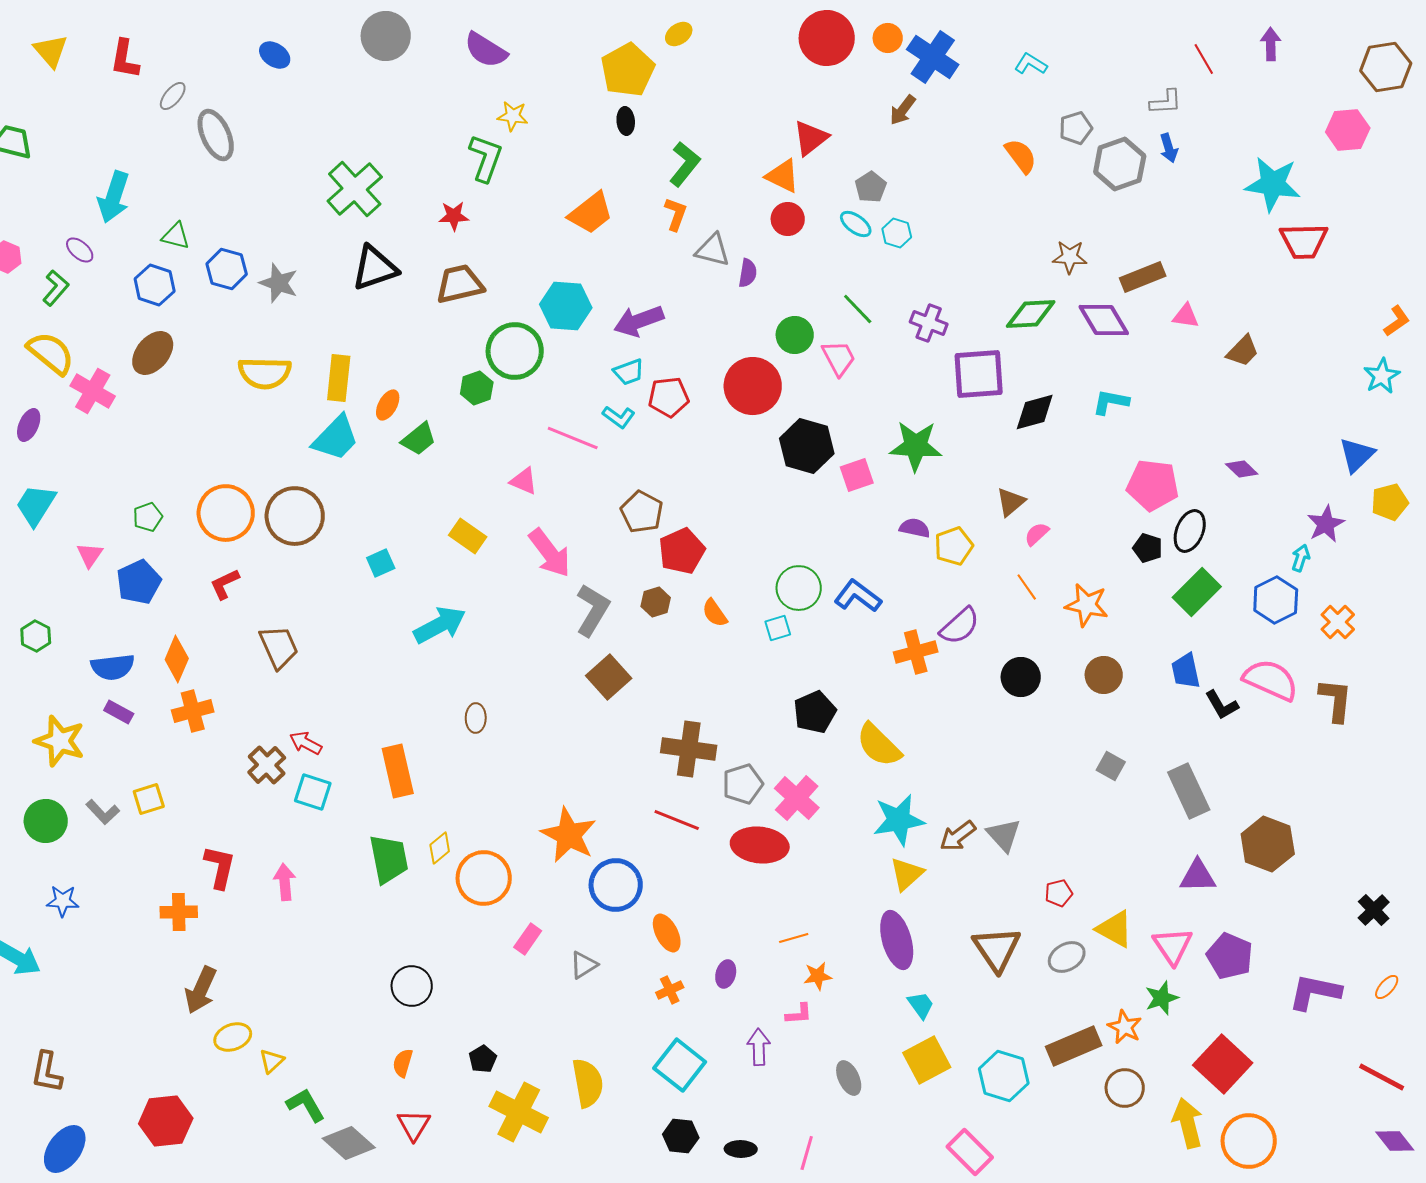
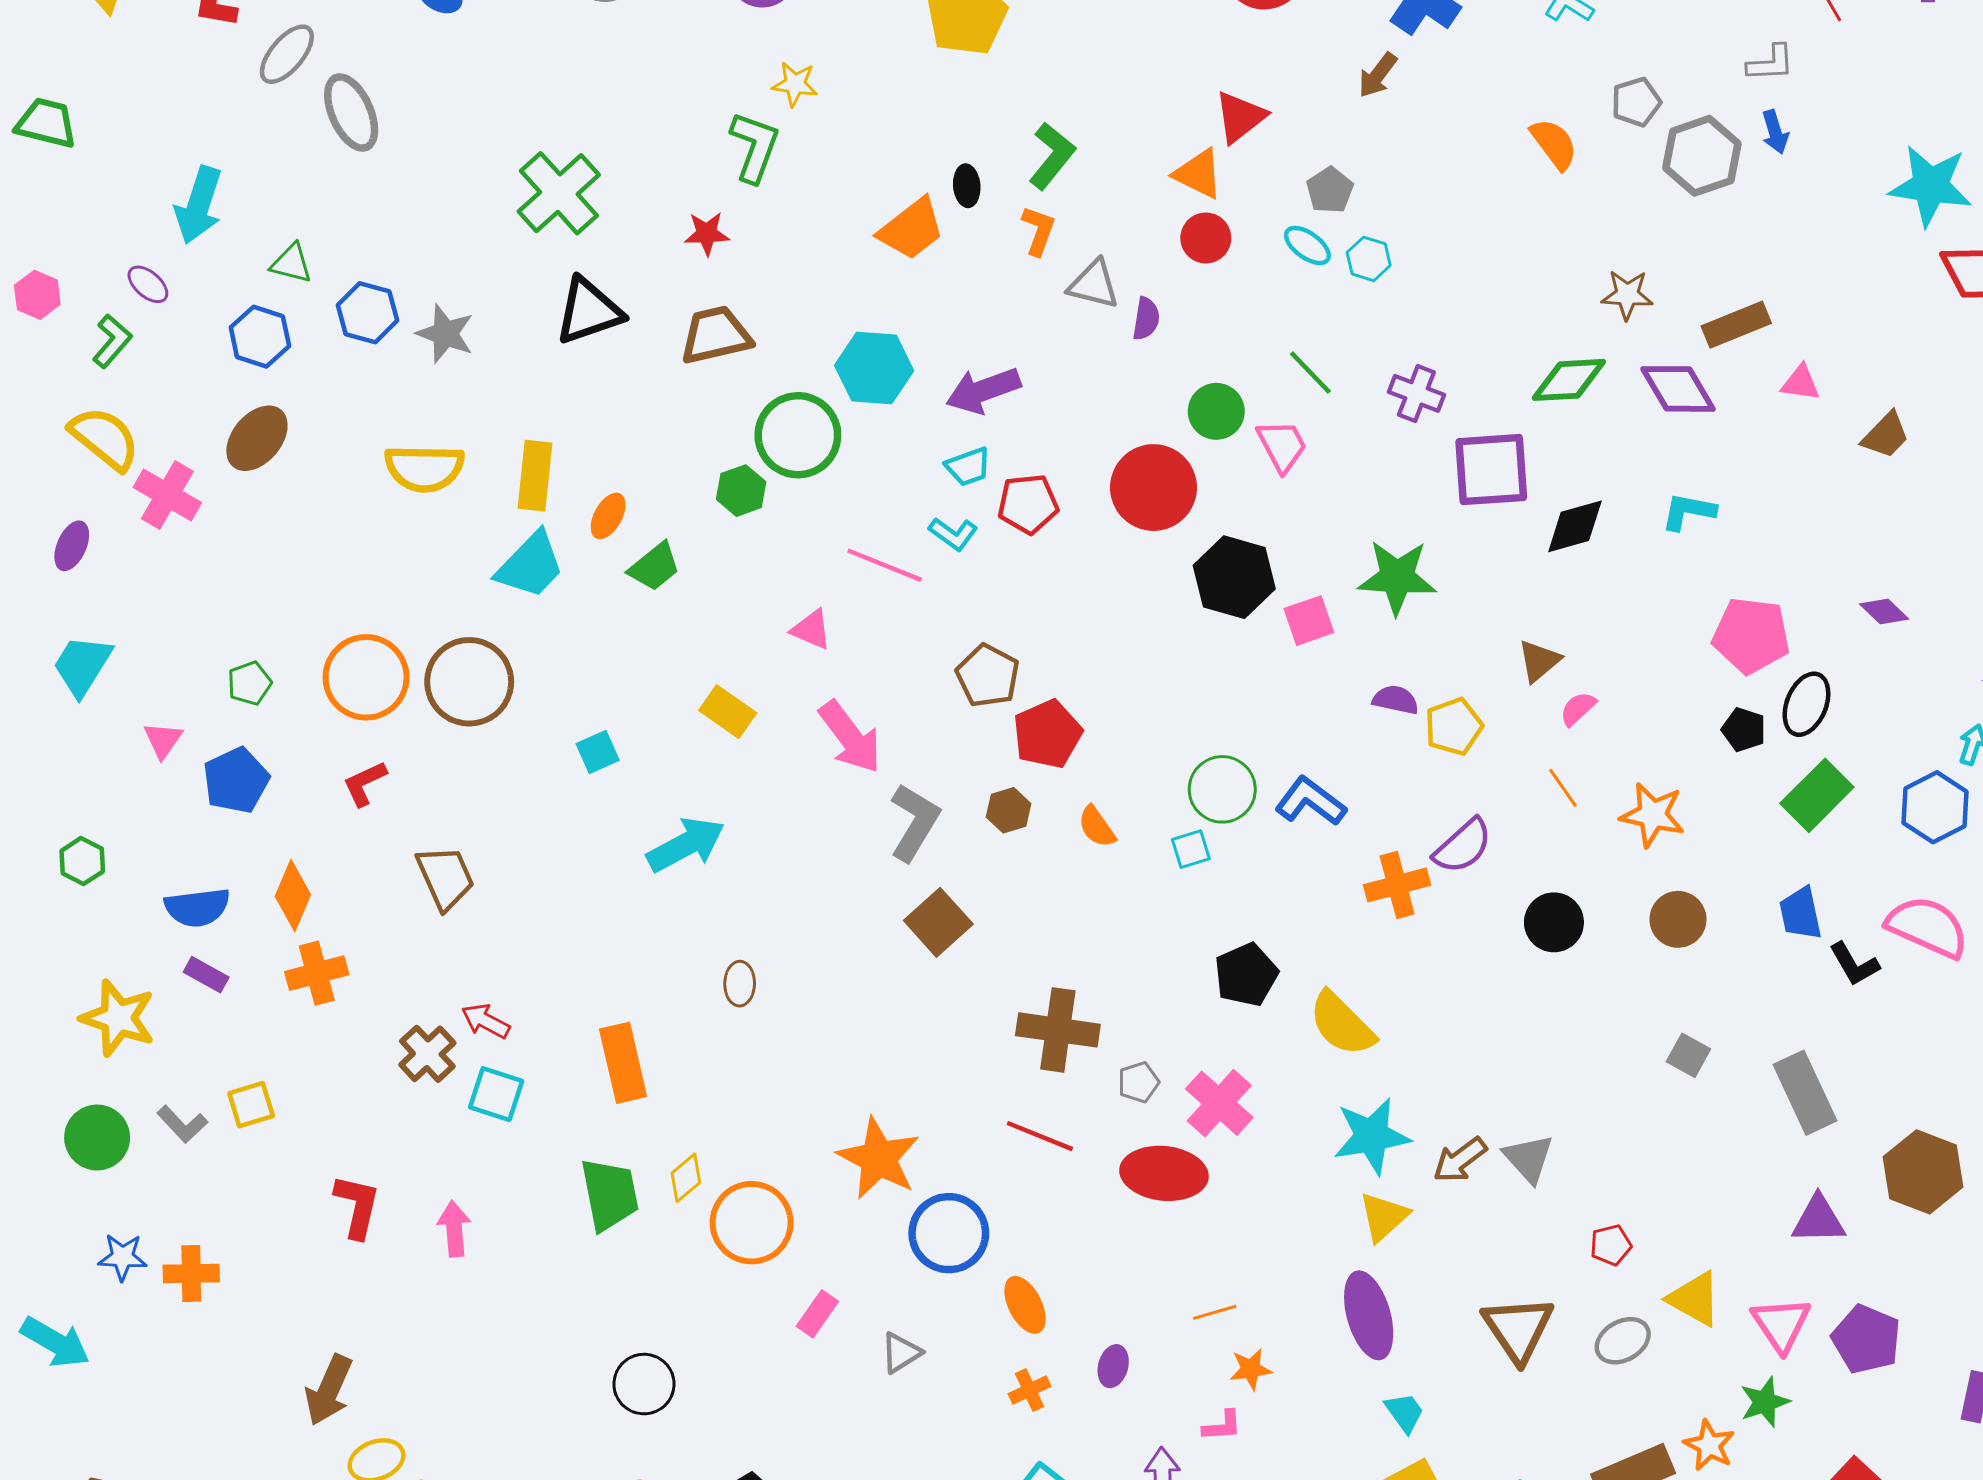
gray ellipse: (173, 96) -> (287, 54), size x1.4
black ellipse: (626, 121) -> (967, 186), moved
gray pentagon: (743, 784) -> (1139, 1082), size x0.7
orange cross: (179, 912) -> (191, 1273), moved

